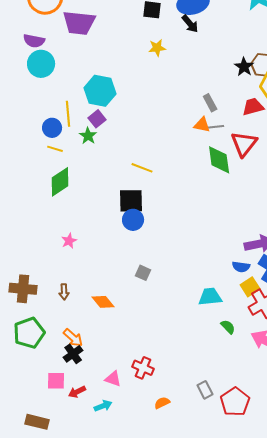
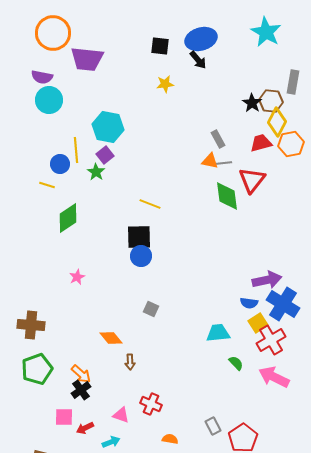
yellow line: (55, 149) -> (47, 185), moved
brown arrow: (64, 292) -> (130, 362), moved
orange semicircle: (162, 403) -> (170, 439), turned 35

